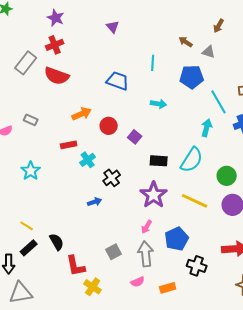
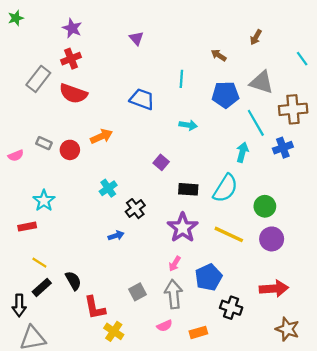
gray triangle: (209, 52) -> (261, 82), moved, size x1.6
red circle: (109, 126) -> (70, 150), moved
red rectangle: (69, 145) -> (27, 227), moved

